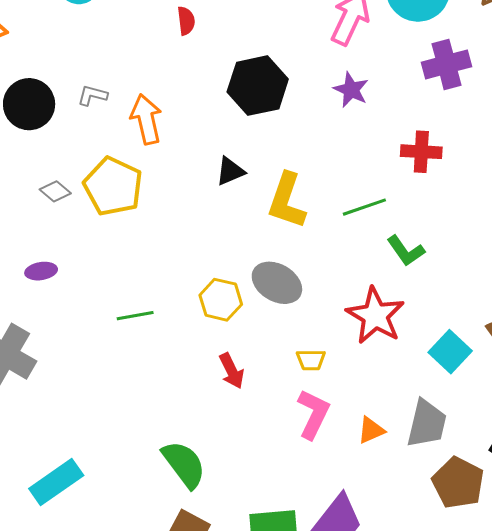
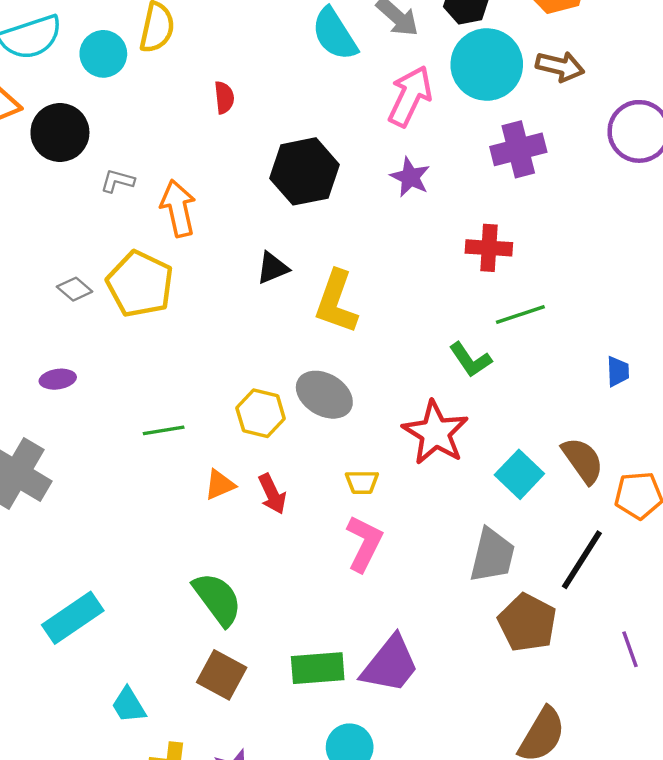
black circle: (29, 104) -> (60, 132), moved
green line: (364, 207) -> (520, 314), moved
orange triangle: (371, 430) -> (220, 485), moved

